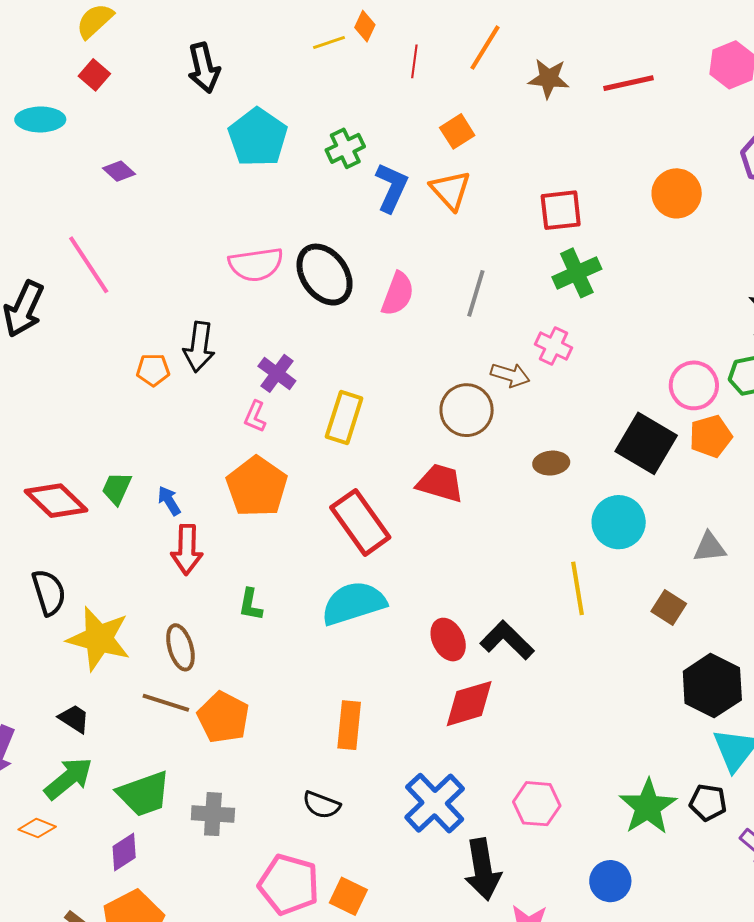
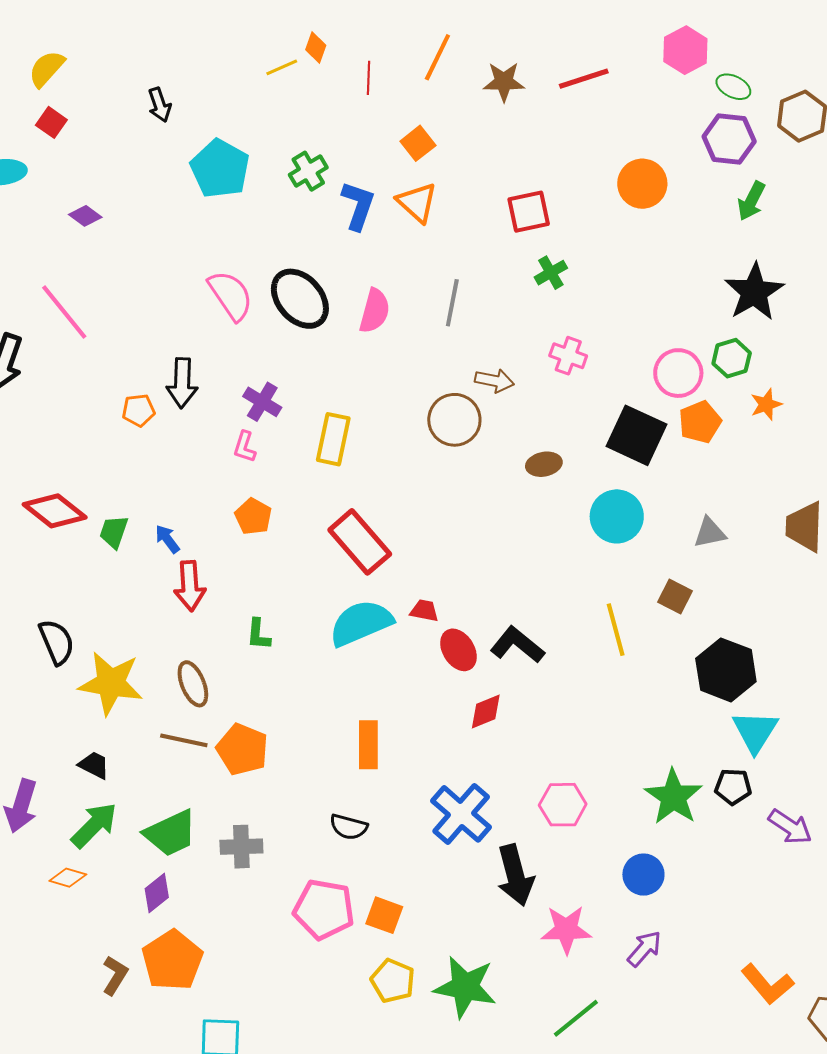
black arrow: (204, 68) -> (160, 105), size x0.7
pink semicircle: (256, 264) -> (231, 295), turned -110
green cross: (577, 273) -> (551, 273), size x0.7
pink cross: (554, 346) -> (568, 356), moved
red trapezoid: (440, 483) -> (424, 611), moved, size x0.6
orange pentagon: (257, 487) -> (253, 516), size x0.6
red diamond: (56, 501) -> (55, 511), moved
yellow line: (578, 588) -> (616, 630), moved
red diamond: (469, 704) -> (486, 712), size x0.7

